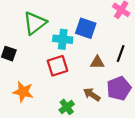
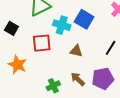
brown triangle: (97, 62) -> (76, 51), moved
red square: (58, 66) -> (42, 43), moved

